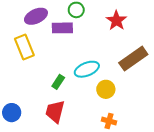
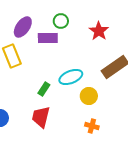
purple ellipse: (36, 16) -> (23, 27), turned -30

